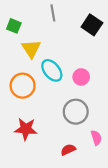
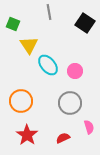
orange circle: (23, 86) -> (21, 101), moved
red star: (26, 129) -> (27, 135), moved, turned 30

